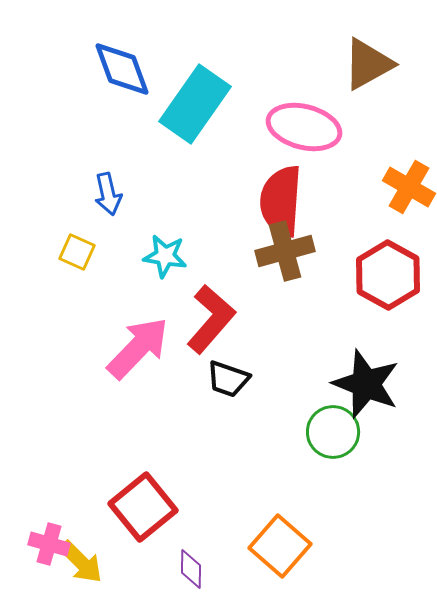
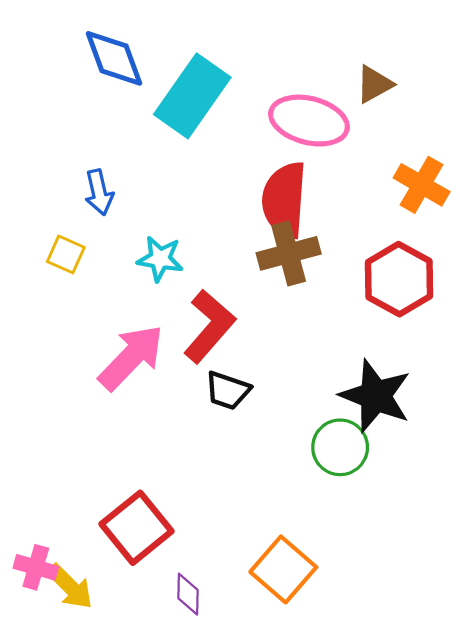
brown triangle: (368, 64) -> (374, 84), moved, size x0.7

